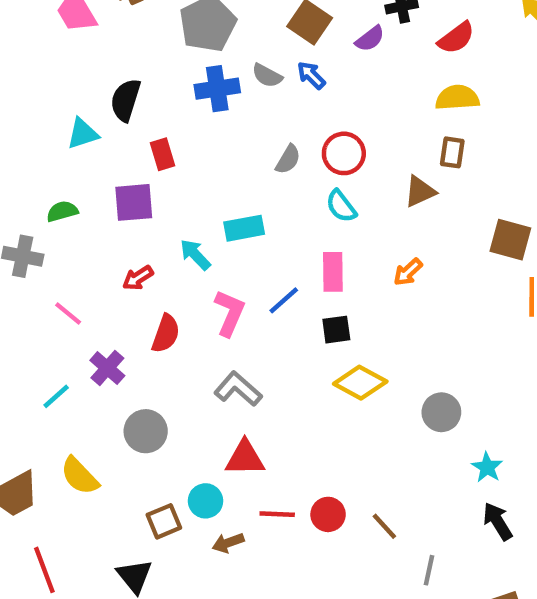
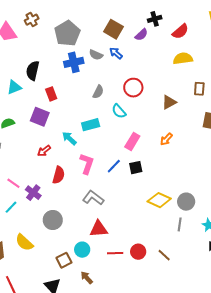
brown rectangle: (452, 152) -> (199, 89), moved
gray semicircle: (288, 159) -> (98, 92), moved
purple square: (134, 202) -> (40, 117), turned 30
cyan semicircle: (341, 206) -> (119, 111), moved
pink rectangle: (333, 272) -> (132, 142), turned 36
blue line: (284, 300) -> (114, 166), moved
pink line: (68, 314) -> (13, 183), moved
yellow diamond: (360, 383) -> (159, 200), moved
brown arrow: (228, 543) -> (87, 278), moved, turned 72
gray line: (429, 570) -> (180, 224), moved

